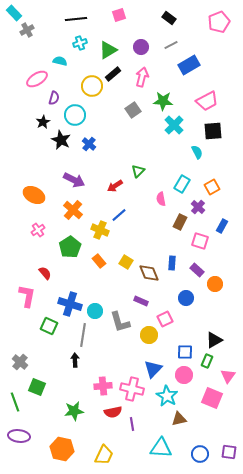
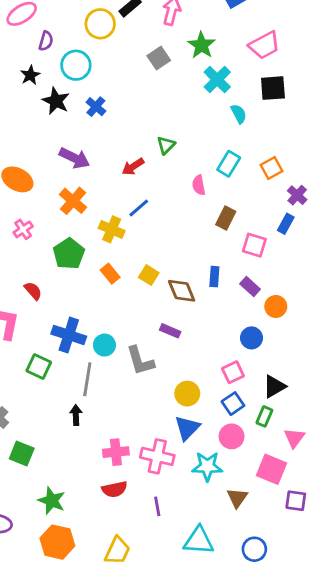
green star: (163, 101) -> (202, 45), turned 30
cyan semicircle: (197, 152) -> (239, 114), moved
purple cross: (198, 207) -> (297, 195), moved
blue circle: (186, 298) -> (252, 338), moved
pink square: (165, 319) -> (233, 372), moved
yellow circle: (149, 335) -> (187, 394), moved
blue square: (185, 352) -> (233, 404), turned -35
cyan star: (167, 396) -> (207, 466), turned -30
green star: (74, 411) -> (52, 501), moved, turned 30
red semicircle: (113, 412) -> (114, 489), moved
brown triangle: (179, 419) -> (237, 498), moved, turned -42
purple square: (229, 452) -> (296, 501), moved

